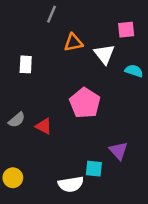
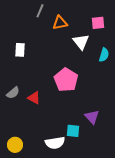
orange triangle: (73, 43) -> (60, 23), moved
cyan semicircle: (134, 71) -> (104, 55), turned 88
yellow circle: (13, 178) -> (15, 145), moved

